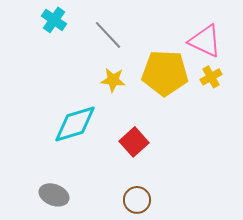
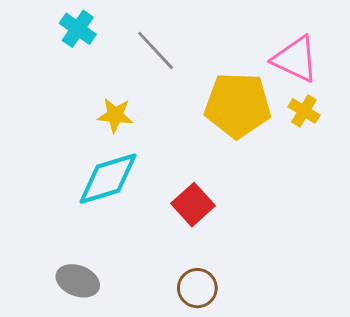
yellow cross: (211, 77) -> (304, 111), turned -30
yellow star: (113, 80) -> (115, 115), moved

